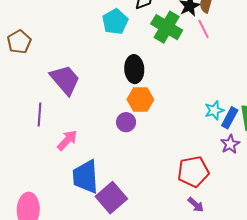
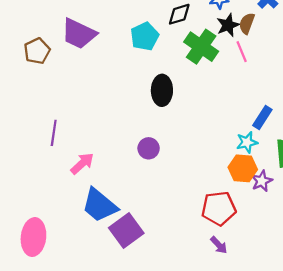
purple trapezoid: (65, 80) -> (79, 34), moved, turned 152
orange hexagon: (140, 99) -> (243, 168), moved
blue rectangle: (230, 118) -> (262, 118), moved
blue trapezoid: (86, 177) -> (99, 205), turned -51

